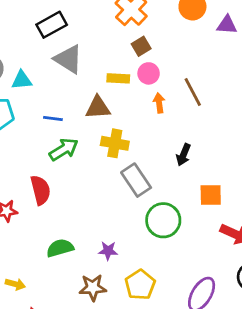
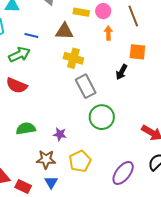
brown line: (193, 92) -> (133, 16), moved
green arrow: (64, 149) -> (19, 55), moved
red semicircle: (40, 190) -> (17, 86), turned 120
orange square: (211, 195) -> (137, 52), moved

